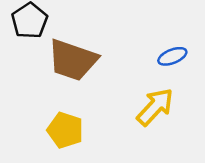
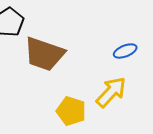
yellow pentagon: (65, 130) -> (71, 111), moved

